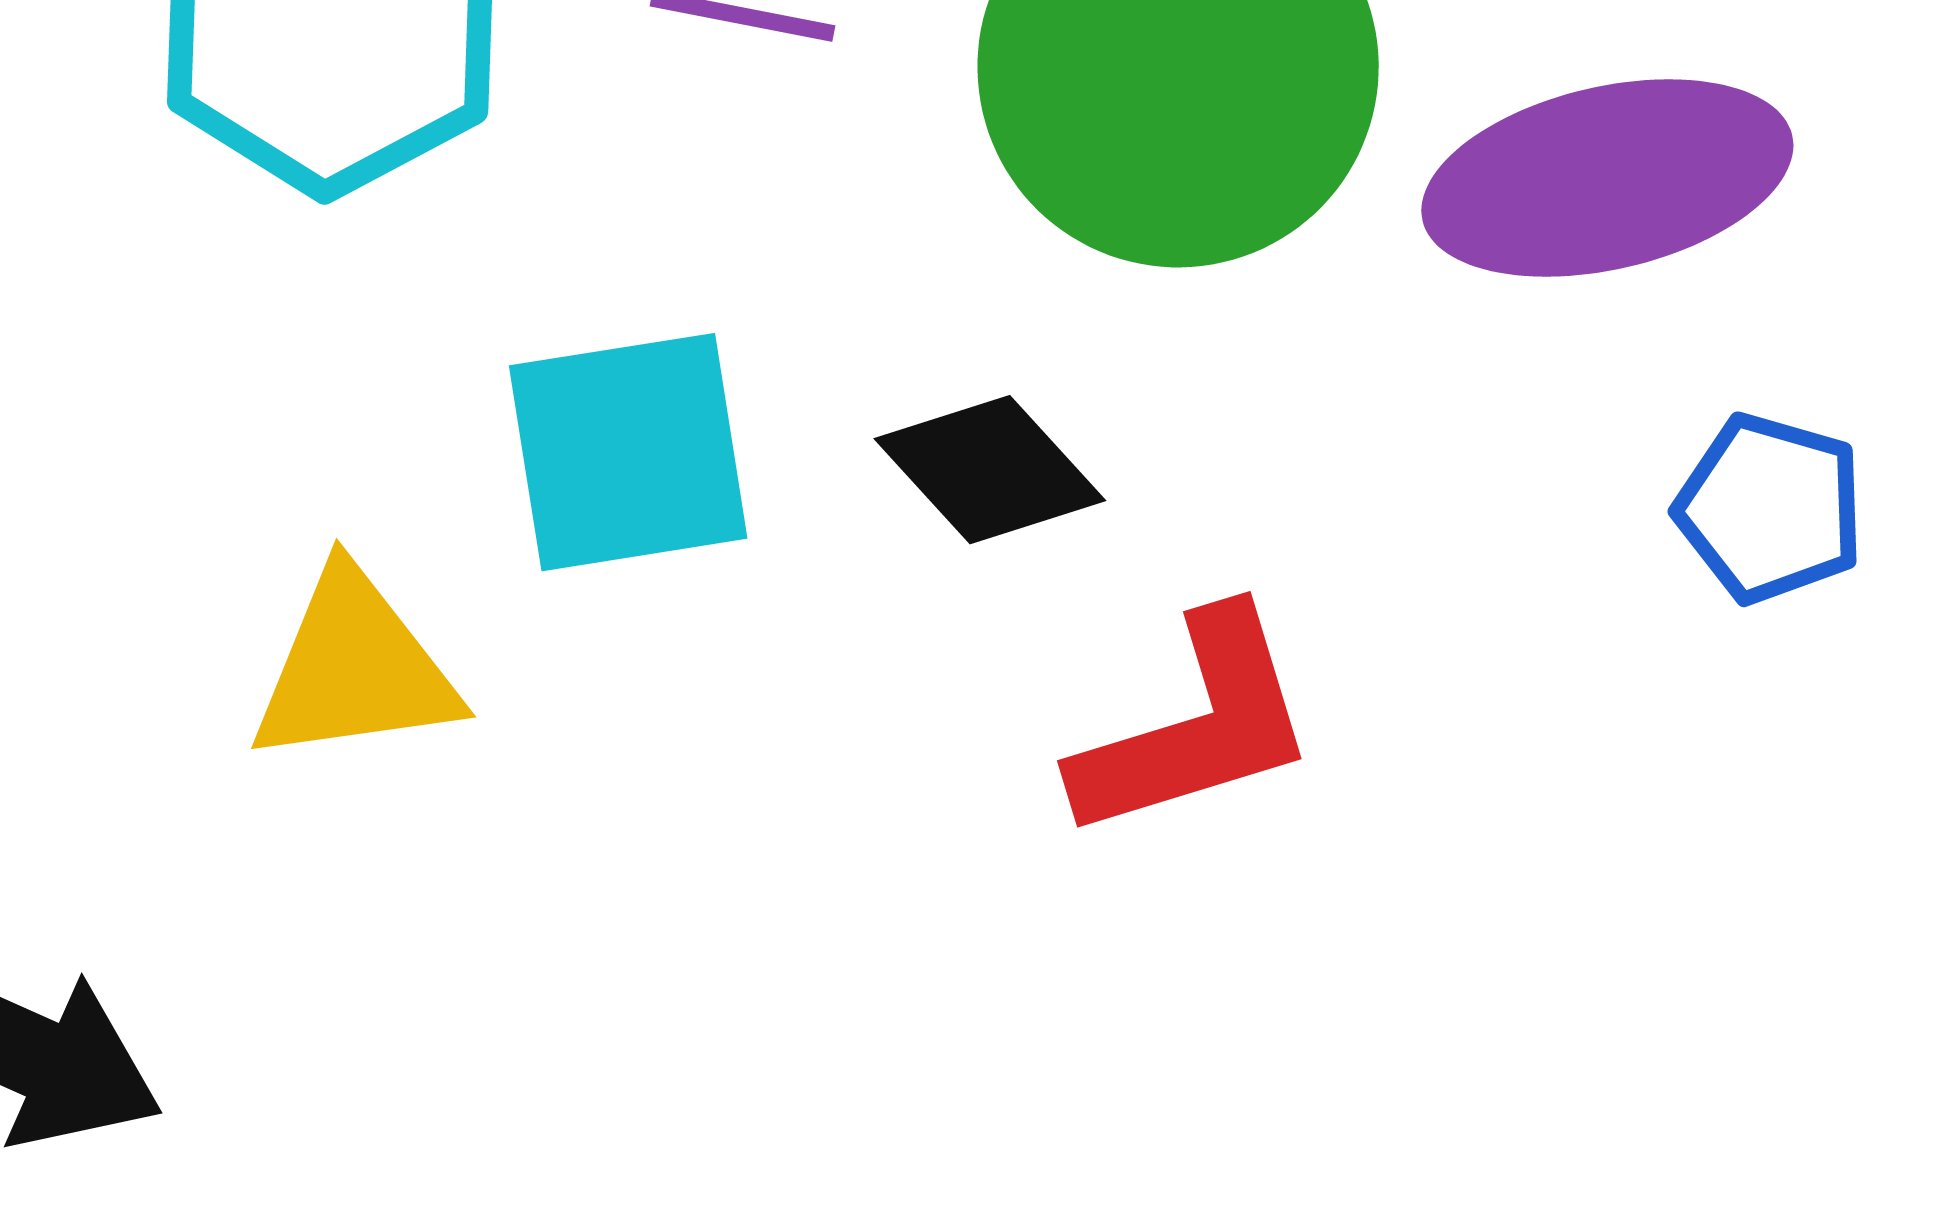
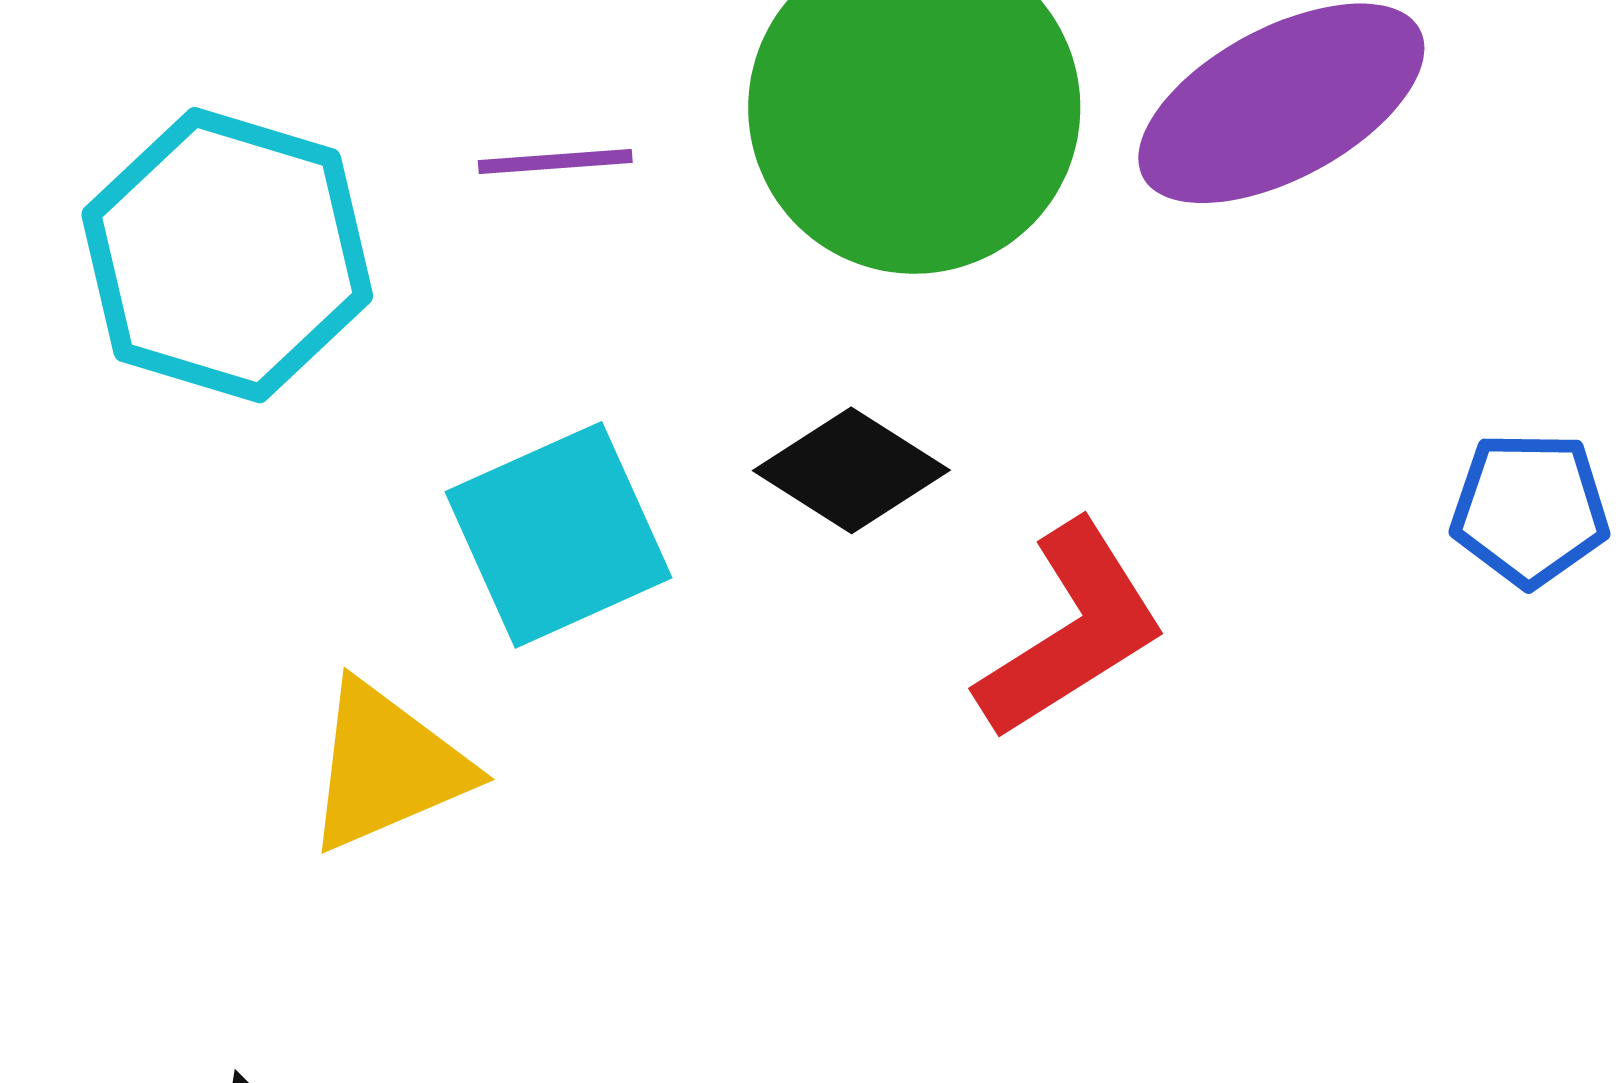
blue pentagon: (1770, 508) -> (1530, 509), moved

